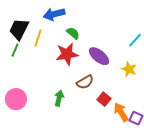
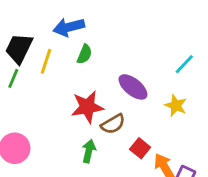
green semicircle: (73, 33) -> (85, 54), moved, turned 72
red star: (67, 54) -> (87, 107), moved
green arrow: (59, 98) -> (89, 151), moved

